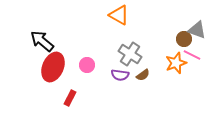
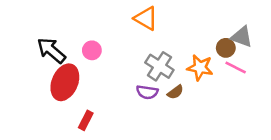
orange star: (176, 63) -> (200, 68), moved, turned 30
pink circle: (87, 65) -> (92, 50), moved

